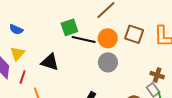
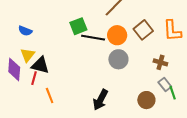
brown square: (134, 34) -> (143, 30), turned 36
black triangle: (50, 62) -> (40, 65), moved
brown cross: (157, 75) -> (160, 62), moved

